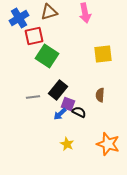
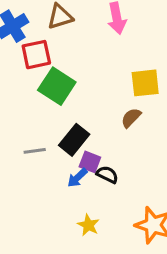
brown semicircle: (100, 95) -> (131, 118), moved, turned 40

